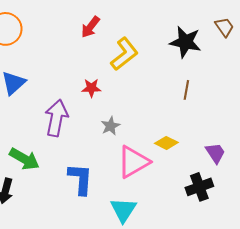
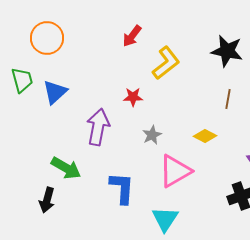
yellow diamond: (166, 143) -> (205, 136), moved

